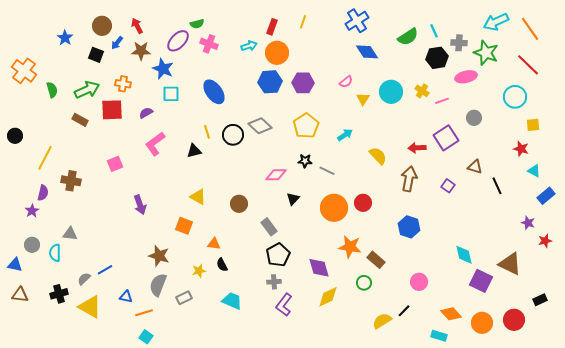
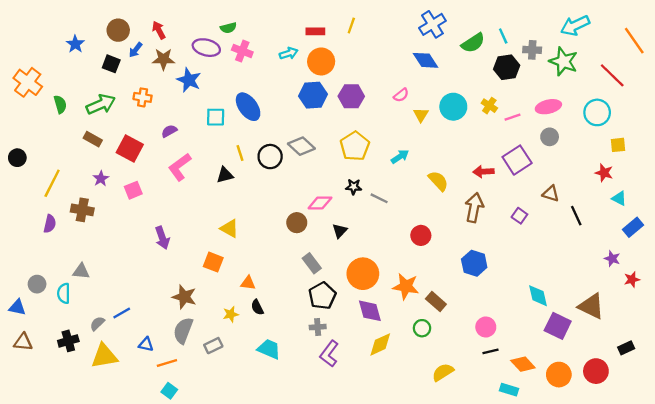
blue cross: (357, 21) -> (432, 24), moved
red rectangle: (272, 27) -> (315, 31), turned 70
orange line: (530, 29) -> (634, 41), moved
purple ellipse: (178, 41) -> (206, 48), turned 60
pink ellipse: (466, 77) -> (548, 107), moved
cyan square: (171, 94) -> (216, 117), moved
red square: (112, 110) -> (130, 148), moved, turned 30
brown circle: (239, 204) -> (297, 223), moved
orange circle: (334, 208) -> (363, 274), moved
purple star: (32, 211) -> (101, 179), moved
yellow triangle: (90, 307) -> (104, 356), turned -40
black line: (404, 311) -> (490, 351), moved, turned 32

